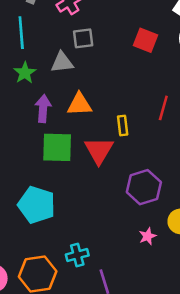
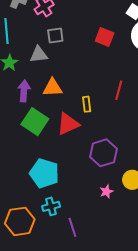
green square: (57, 147) -> (35, 122), turned 32
red triangle: (99, 150) -> (68, 124), turned 35
cyan pentagon: (37, 205) -> (44, 173), moved

